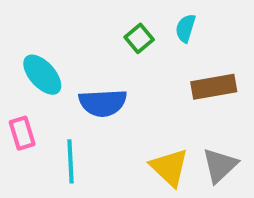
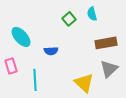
cyan semicircle: (186, 28) -> (92, 14), turned -32
blue semicircle: (103, 103) -> (51, 51), size x0.6
gray triangle: (220, 165) -> (109, 69), moved

